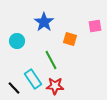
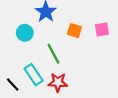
pink square: (95, 26) -> (102, 29), moved
cyan circle: (17, 41) -> (25, 33), moved

